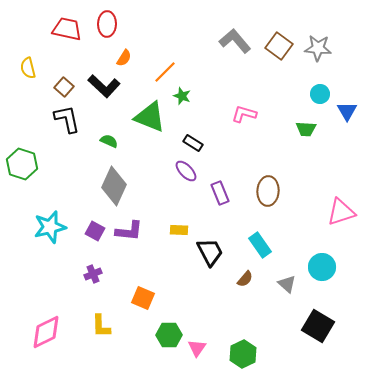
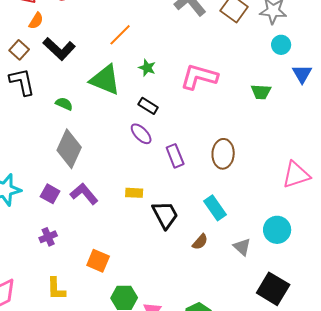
orange semicircle: (124, 58) -> (36, 21), moved
cyan circle: (320, 94) -> (281, 45), moved
green star: (182, 96) -> (147, 68), moved
pink L-shape: (244, 114) -> (199, 77), size x1.5
purple L-shape: (129, 231) -> (84, 194), turned -136

